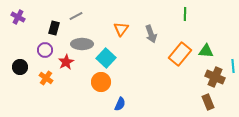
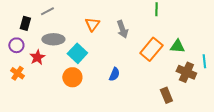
brown rectangle: (208, 102) -> (166, 95), moved
blue semicircle: (120, 104) -> (114, 74), moved

